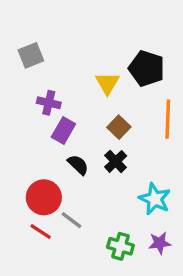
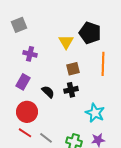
brown square: (119, 127) -> (73, 69), turned 32
purple rectangle: (63, 130) -> (23, 82), moved
black cross: (116, 161) -> (71, 90), turned 32
gray line: (72, 220) -> (46, 138), moved

